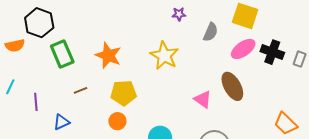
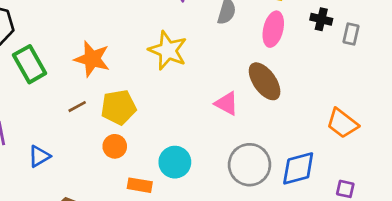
pink ellipse: (243, 49) -> (273, 29), turned -35
black cross: (272, 52) -> (321, 19), moved, size x0.7
brown line: (80, 90) -> (77, 107), moved

